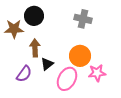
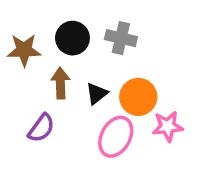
black circle: (34, 16) -> (72, 38), moved
gray cross: (83, 19) -> (121, 38), moved
black triangle: (47, 64) -> (97, 93), moved

